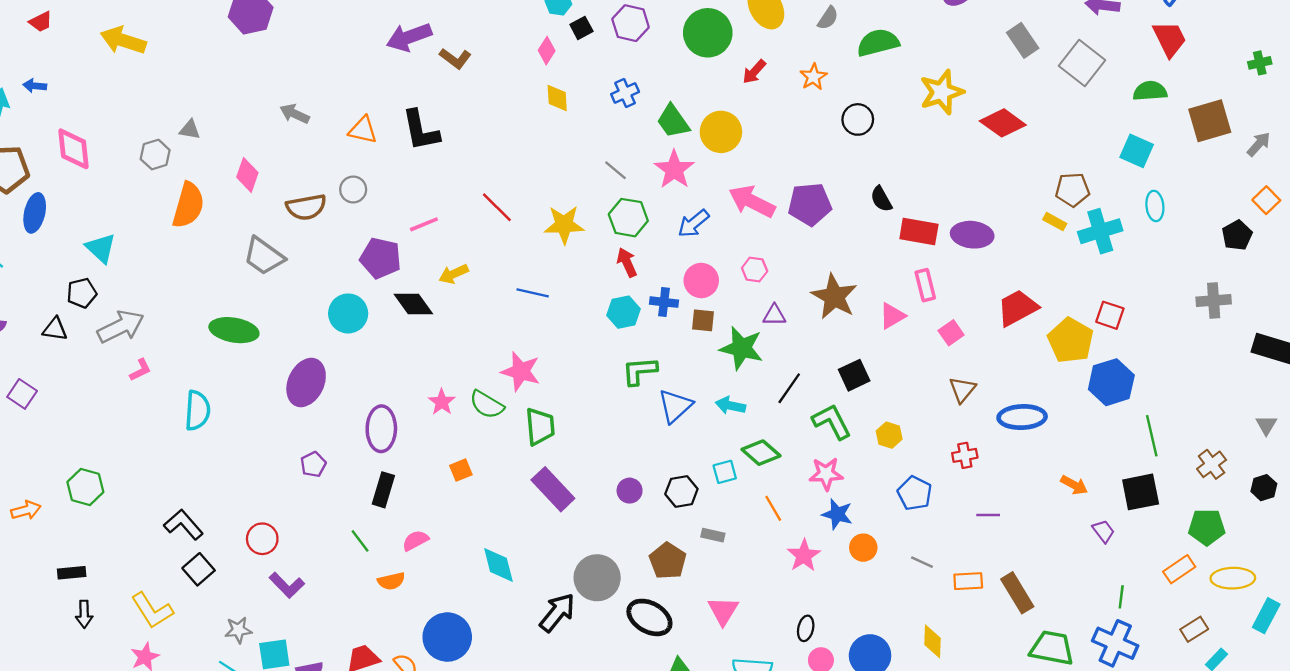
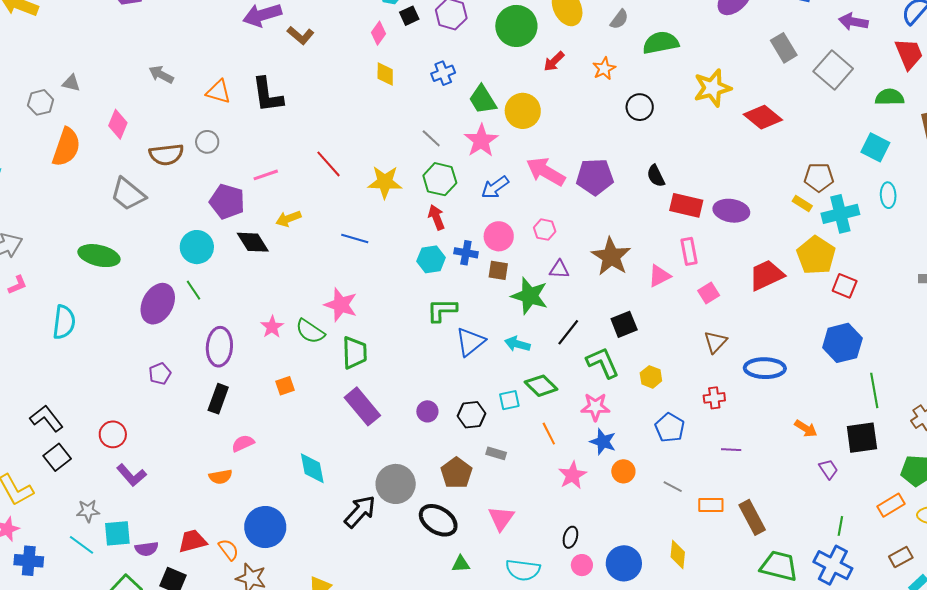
yellow pentagon: (1071, 340) -> (816, 255), moved
green line: (360, 541) -> (194, 290), moved

